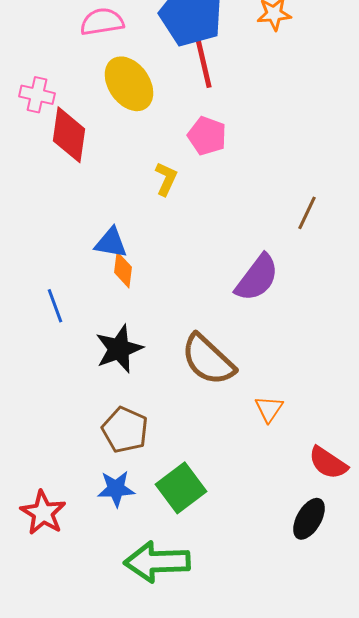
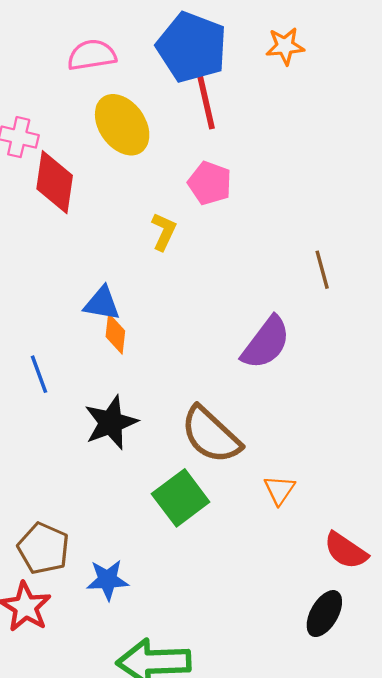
brown line: (307, 213) -> (322, 270), turned -40
brown pentagon: (125, 430) -> (43, 548), moved
green square: (181, 488) -> (181, 498), moved

